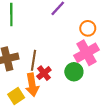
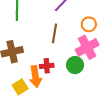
brown line: (33, 60) -> (55, 33), moved
red cross: (44, 73) -> (47, 66), turned 32

